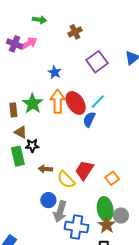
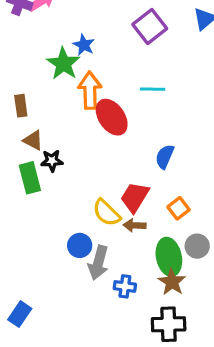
cyan line: (98, 102) -> (153, 89), turned 49
red ellipse: (76, 103) -> (112, 117), moved
green star: (33, 104) -> (63, 64), moved
blue semicircle: (89, 119) -> (165, 157), moved
brown arrow: (45, 169) -> (135, 225), moved
gray circle: (121, 216) -> (197, 246), moved
blue cross: (77, 227) -> (125, 286), size x0.6

